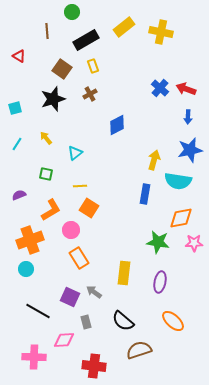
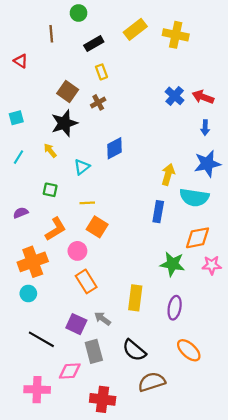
black rectangle: (86, 40) -> (94, 44), size x0.7
brown square: (62, 69) -> (68, 92), moved
black star: (53, 99) -> (64, 123), moved
blue diamond: (117, 125) -> (115, 148), moved
gray rectangle: (86, 322) -> (94, 351), size x1.5

